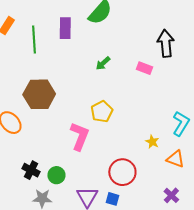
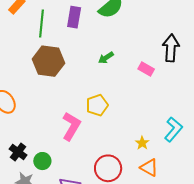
brown hexagon: (39, 94) -> (48, 61), moved
orange triangle: (176, 159) -> (149, 168), moved

